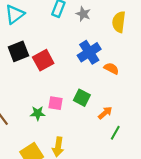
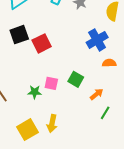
blue cross: (89, 52) -> (97, 40), moved
orange semicircle: (111, 68) -> (109, 63), moved, turned -32

